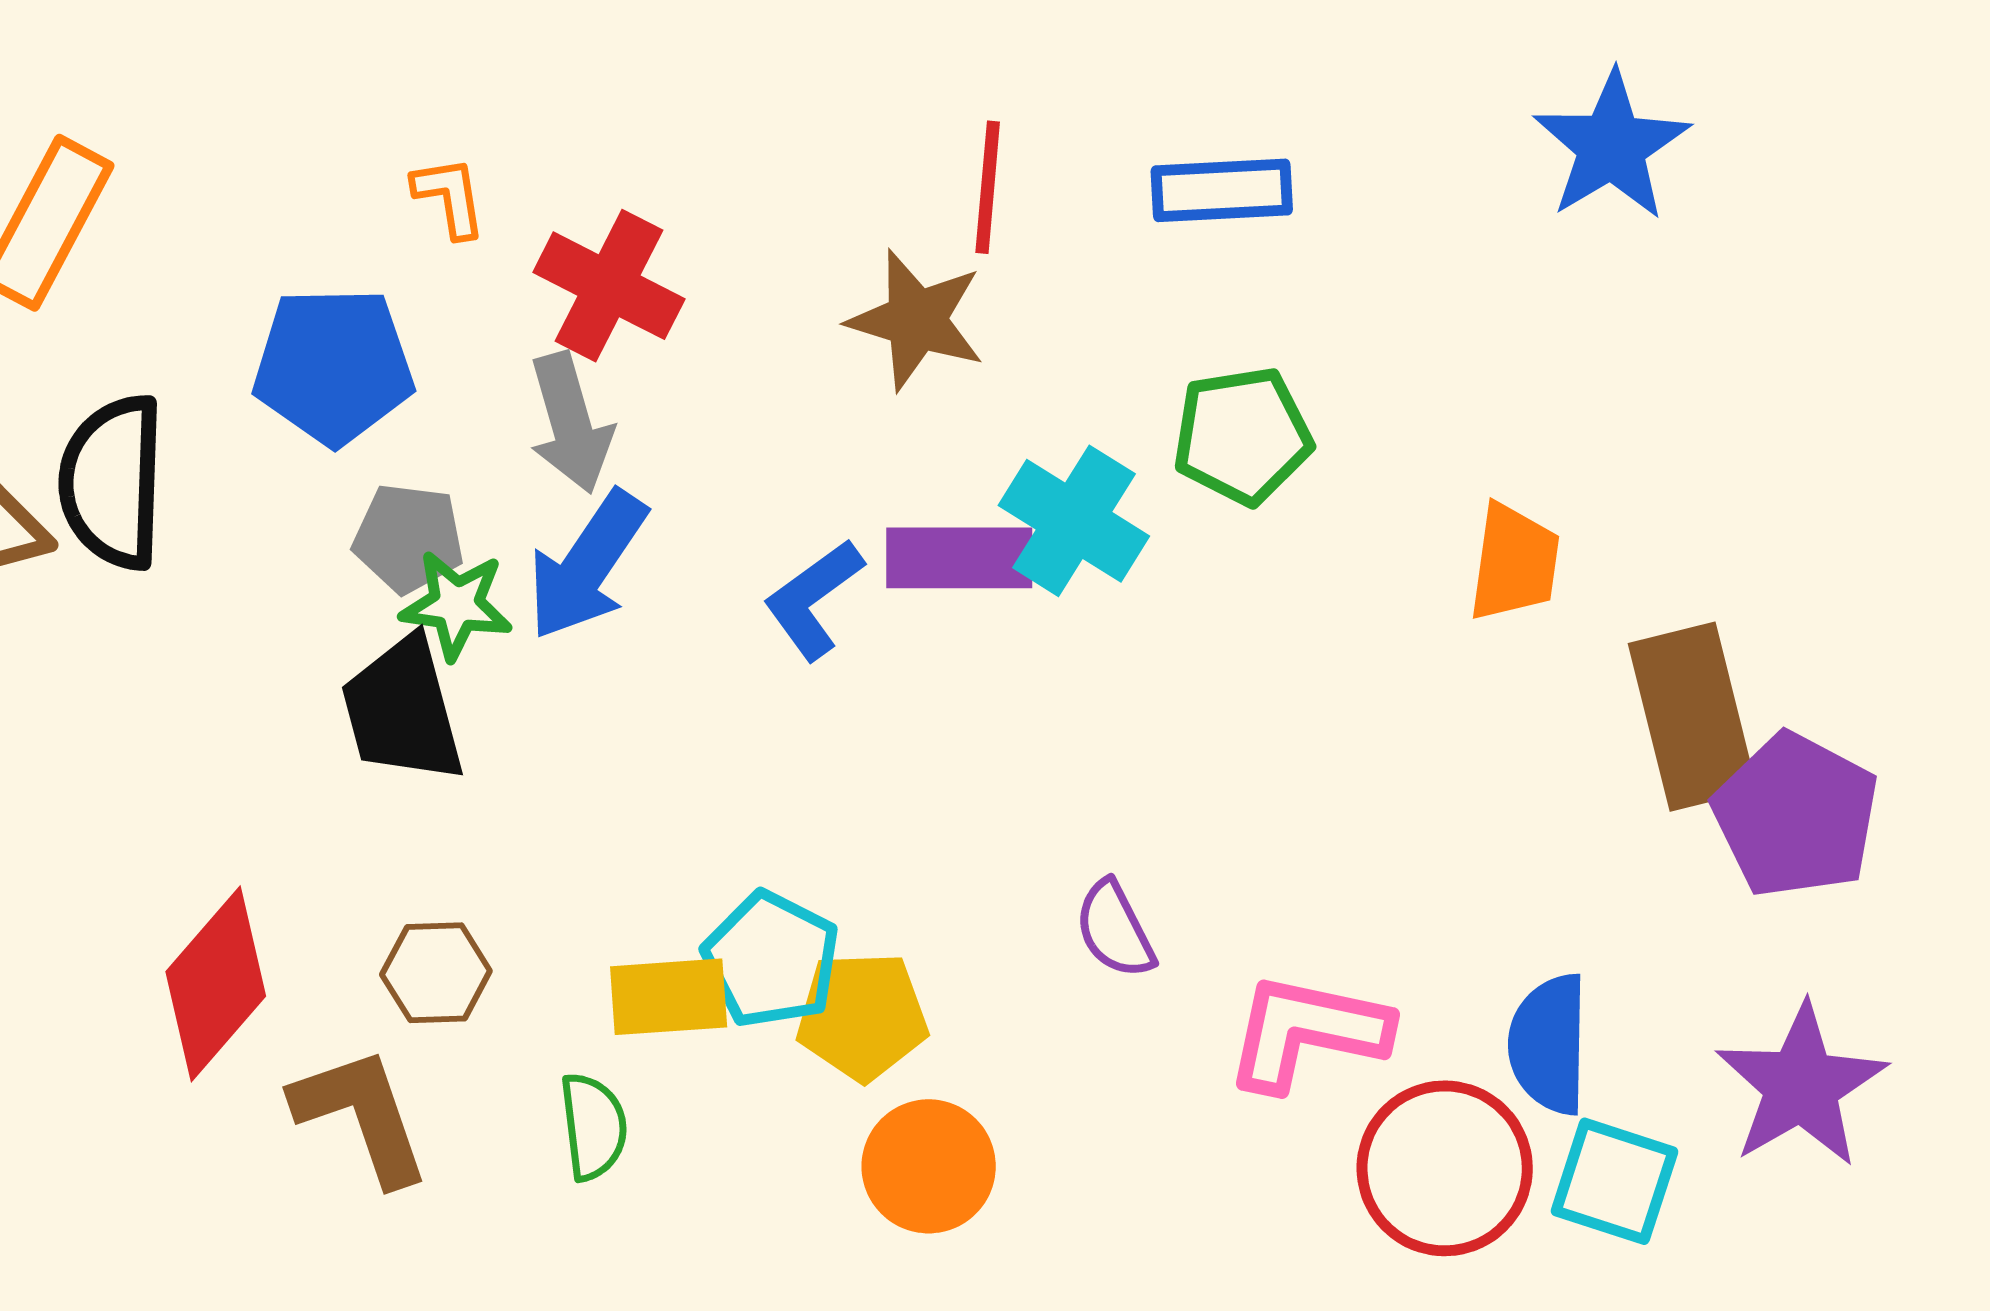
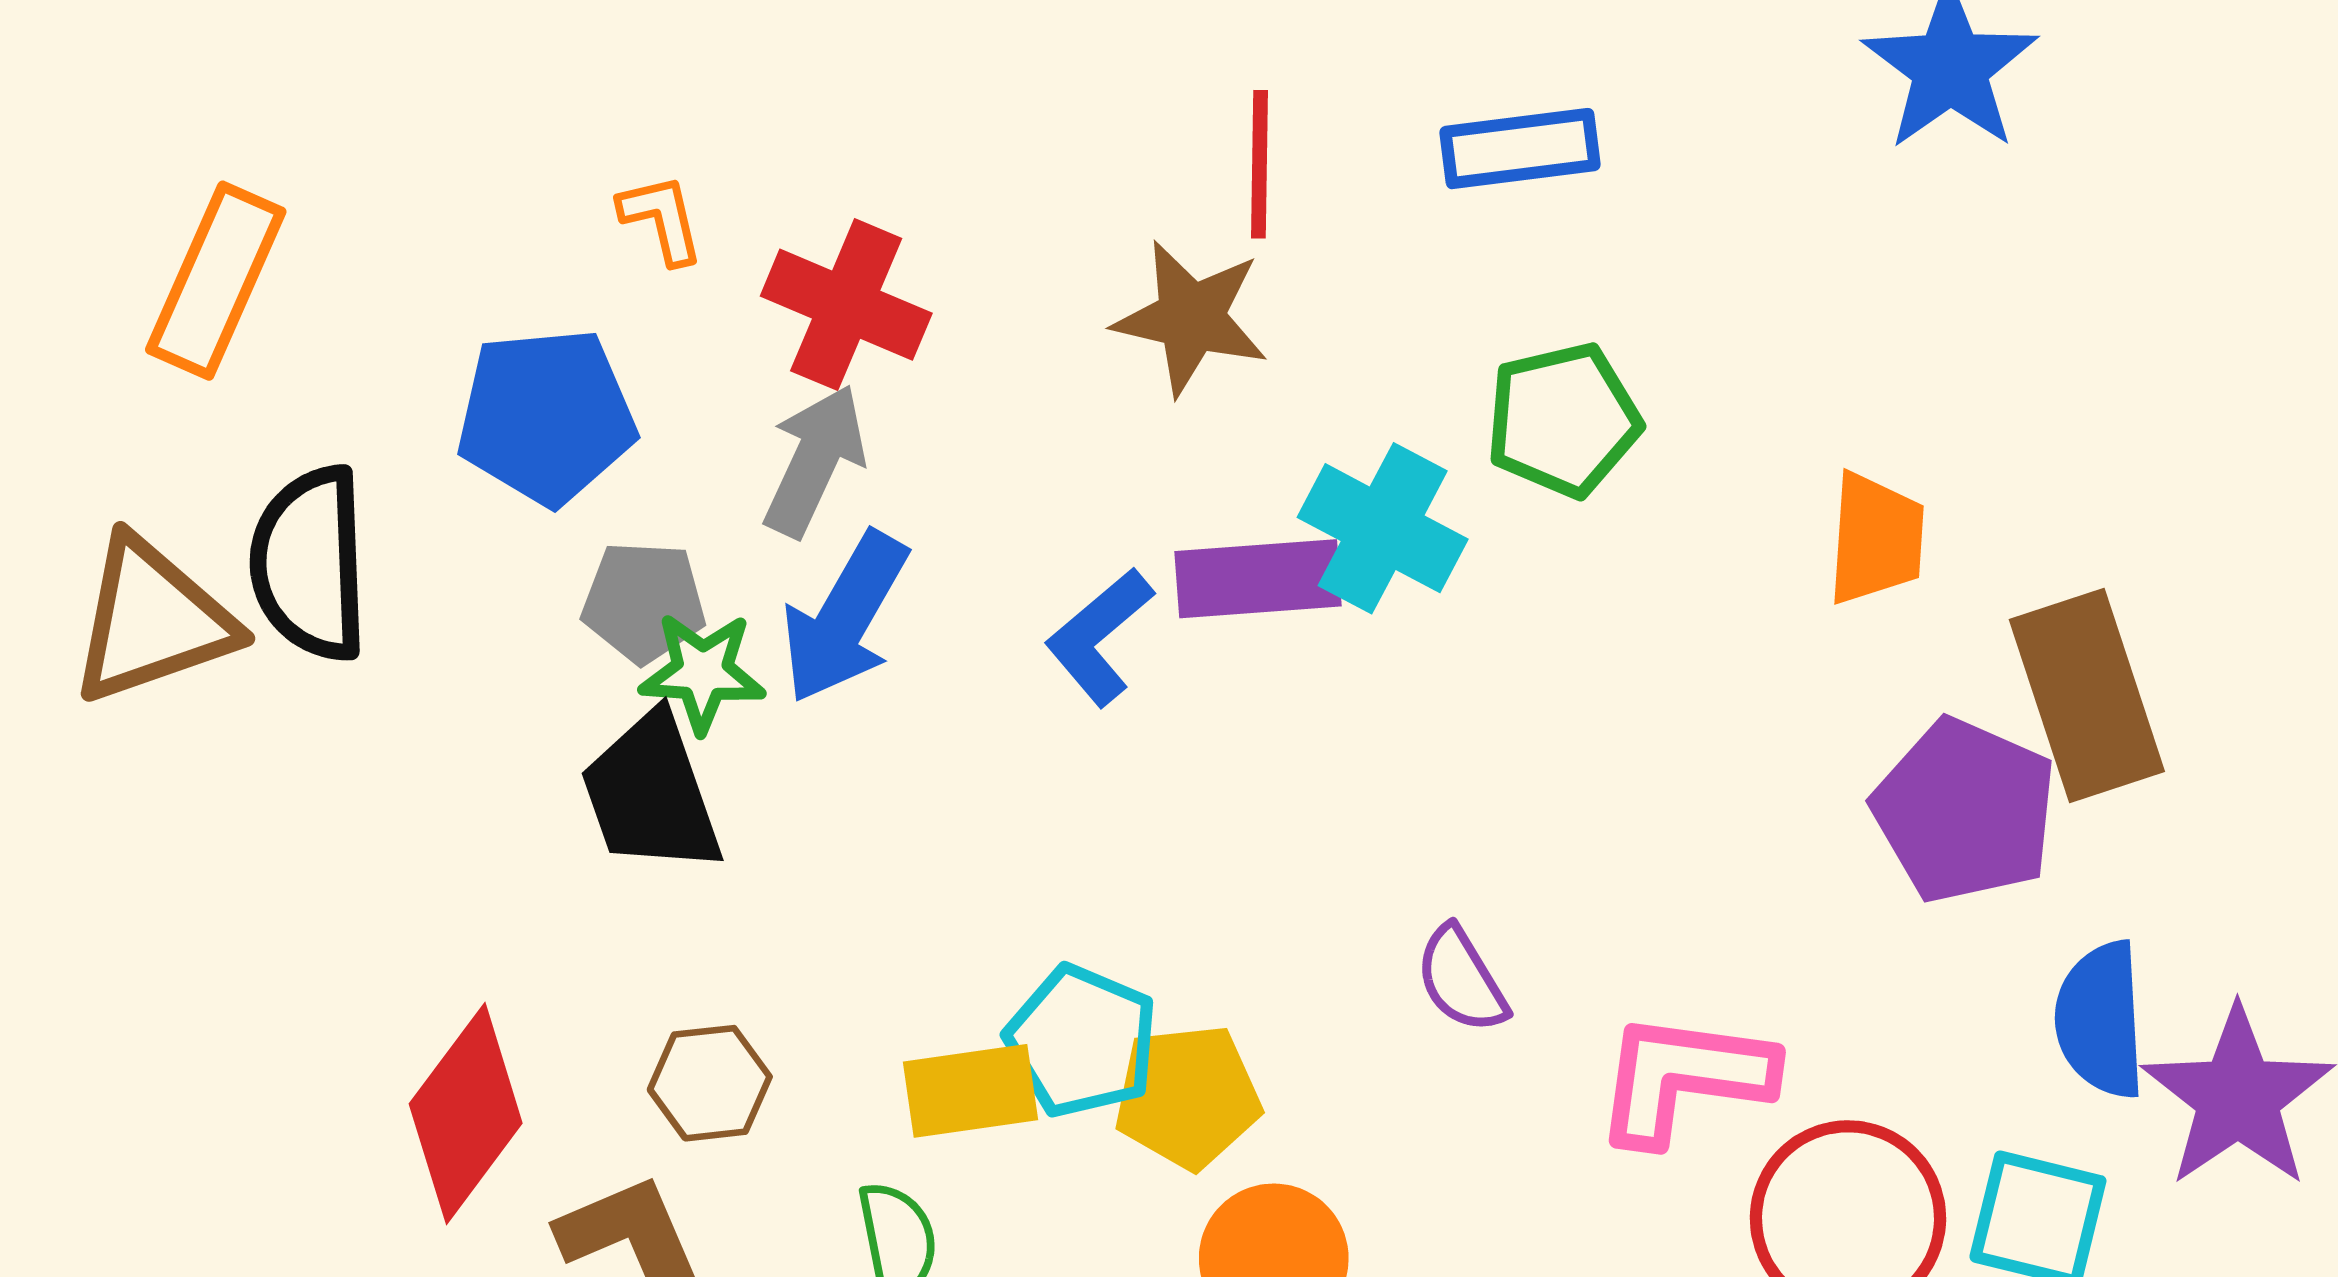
gray arrow: (571, 423) -> (815, 461), turned -135
purple pentagon: (1796, 815) -> (1965, 811), moved
blue semicircle: (1549, 1044) -> (2101, 1020), moved

